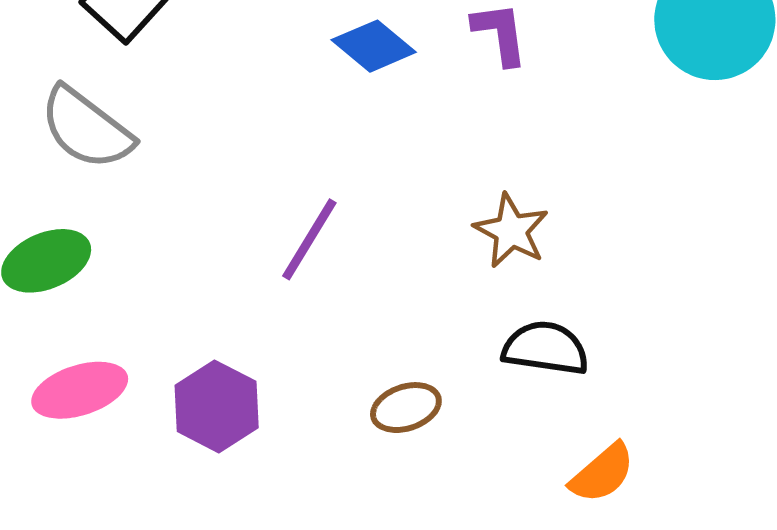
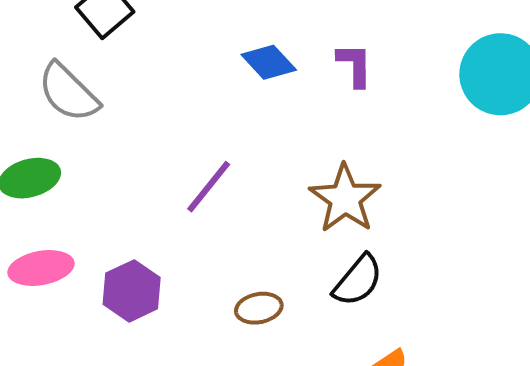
brown star: (511, 231) -> (345, 198), size x1.4
black semicircle: (545, 348) -> (358, 280), turned 114

